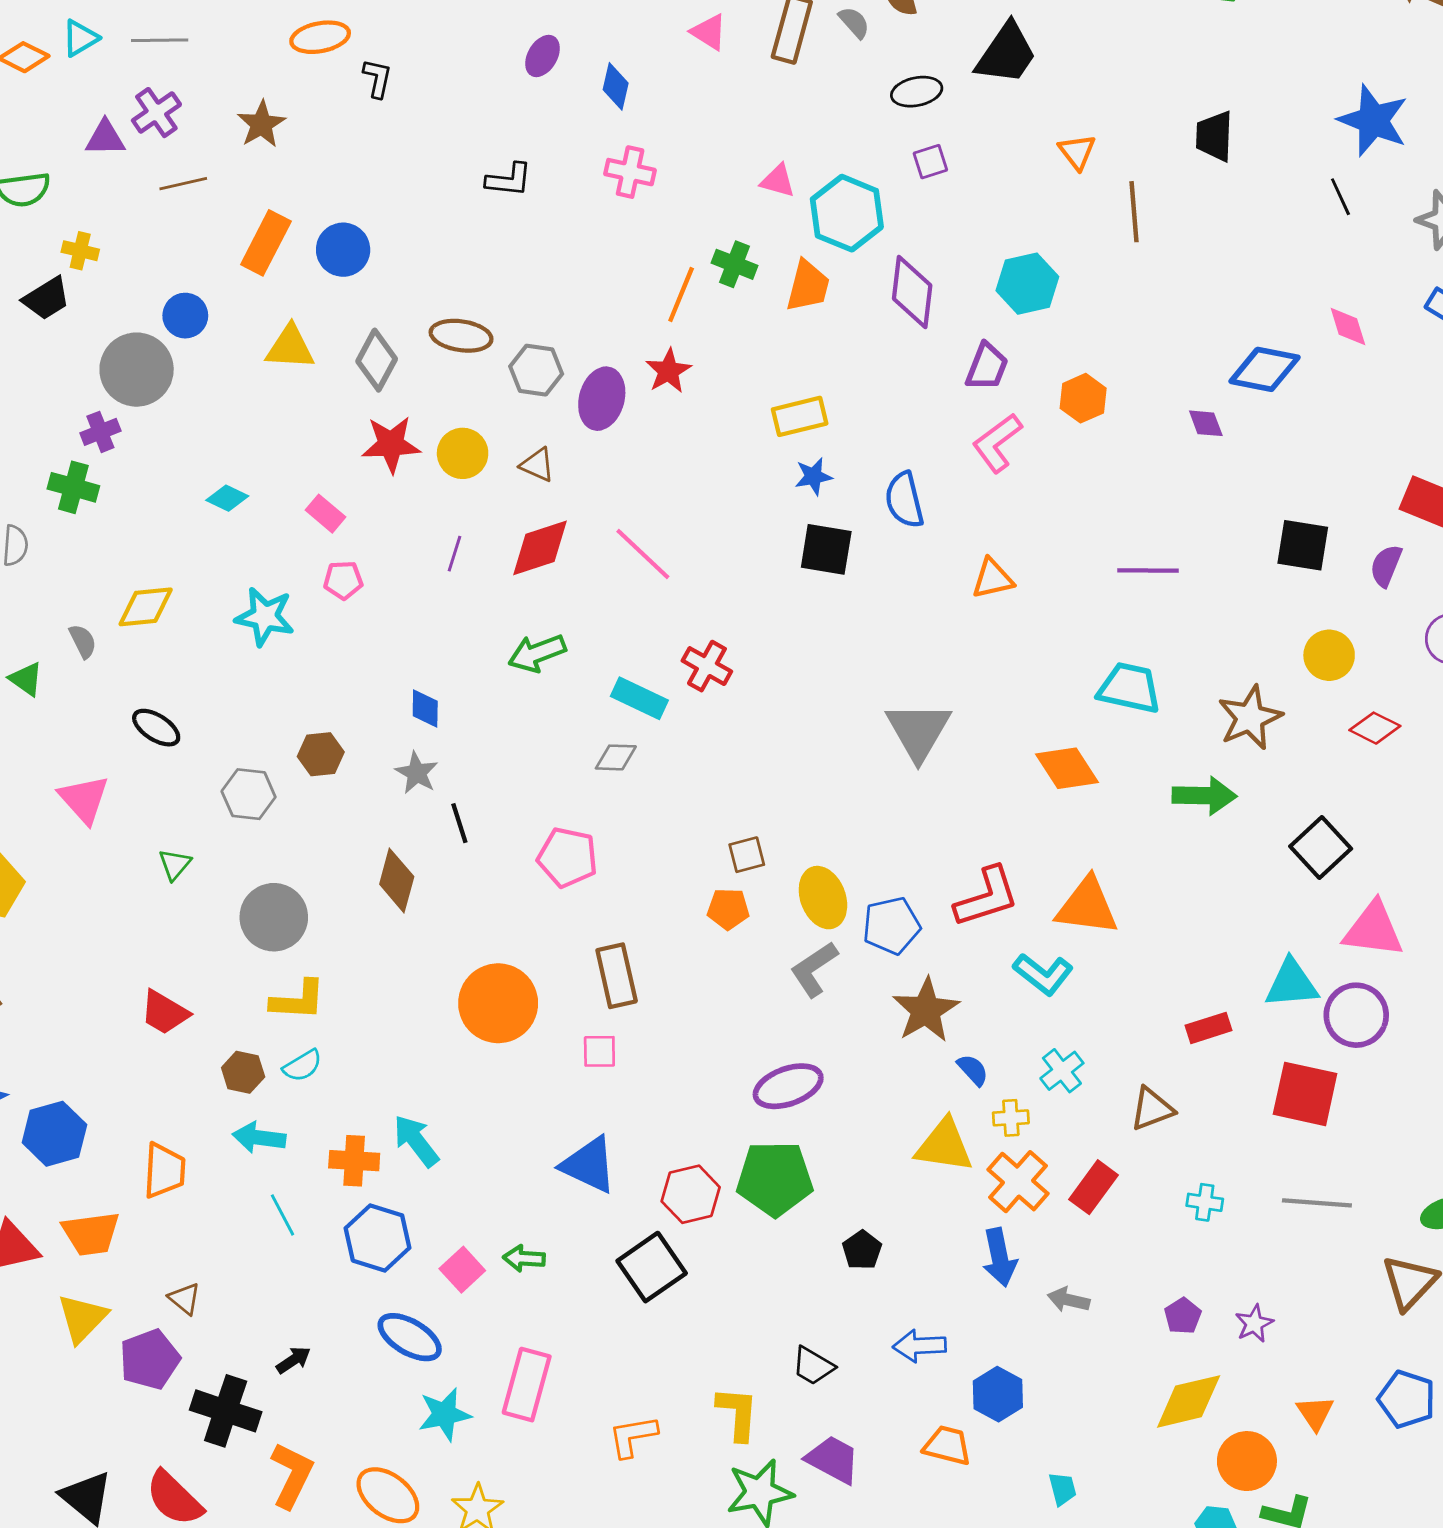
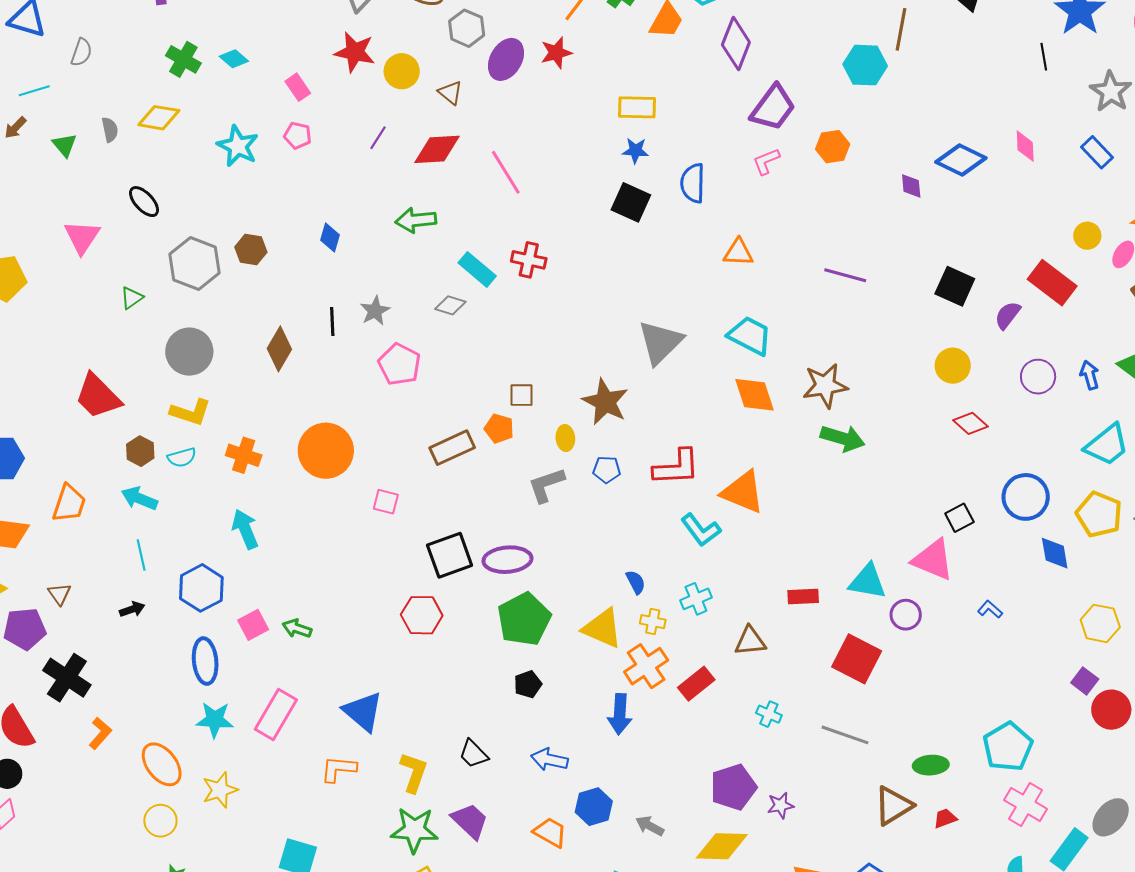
cyan hexagon: (1027, 284) -> (865, 65), moved
purple trapezoid: (987, 367) -> (773, 108), size x1.4
pink L-shape: (997, 443) -> (766, 161), size x0.7
green cross: (73, 487) -> (183, 59), moved
red cross: (707, 666) -> (529, 260), turned -32
cyan trapezoid: (1129, 688) -> (750, 336), moved
brown star: (1250, 718) -> (825, 386), moved
gray star: (417, 773) -> (375, 311), moved
gray hexagon: (249, 794) -> (195, 263), size x1.4
black square: (1321, 848) -> (959, 518), moved, size x0.7
yellow ellipse: (823, 898) -> (565, 438), size x0.6
blue pentagon: (891, 926) -> (607, 470), size x0.7
brown rectangle: (617, 976) -> (452, 448), moved, turned 63
brown star: (926, 1010) -> (605, 402), moved, turned -30
red trapezoid: (165, 1012) -> (98, 396), size x1.4
purple circle: (1356, 1015) -> (906, 615), size x0.7
orange cross: (354, 1161) -> (244, 455), moved
blue triangle: (589, 1165) -> (363, 712), moved
green pentagon: (775, 1179) -> (524, 619), moved, turned 30
black square: (652, 1267) -> (450, 555), moved
gray arrow: (1068, 1300) -> (650, 826), moved
purple pentagon: (1183, 1316) -> (733, 787), size x1.8
blue ellipse: (410, 1337) -> (205, 661), turned 39
black arrow: (293, 1360) -> (132, 609), moved
orange L-shape: (292, 1475) -> (100, 733), size x0.7

